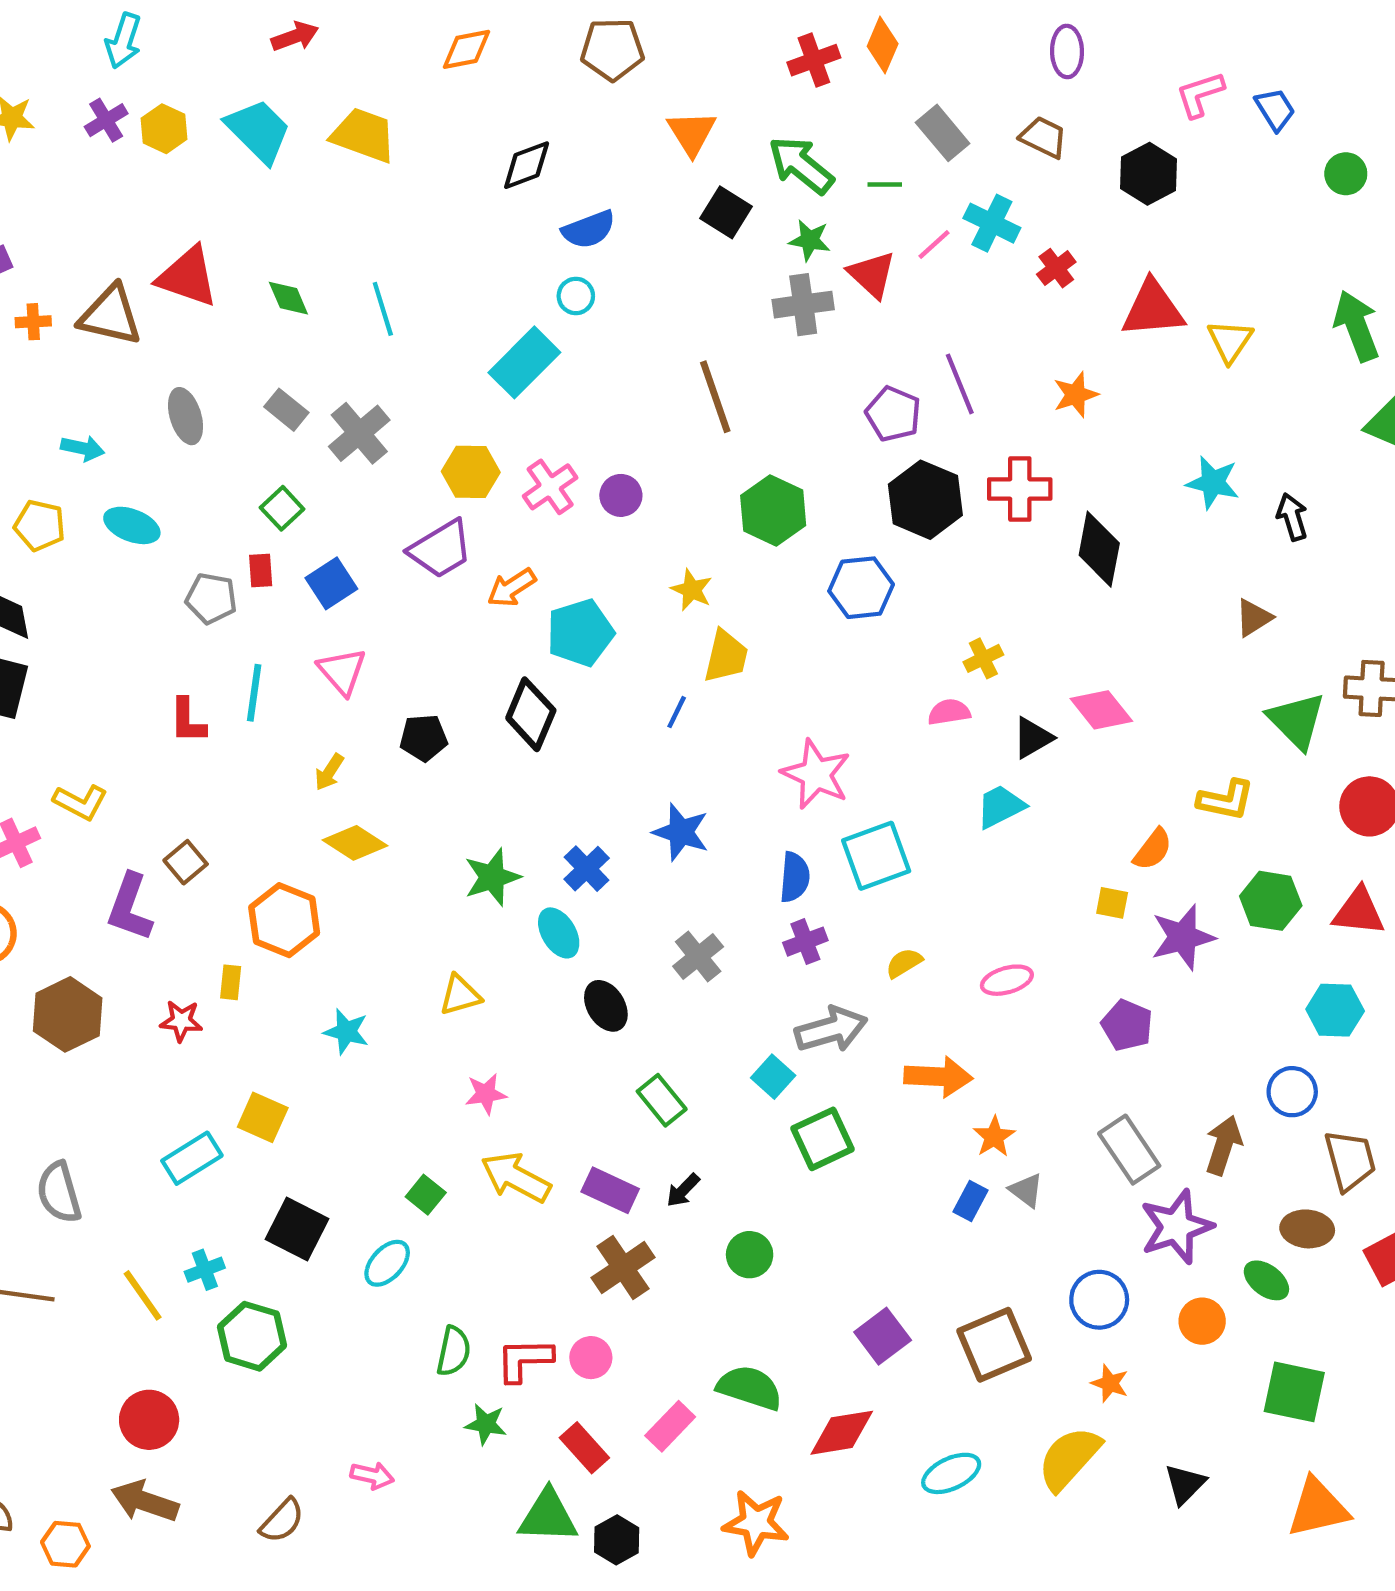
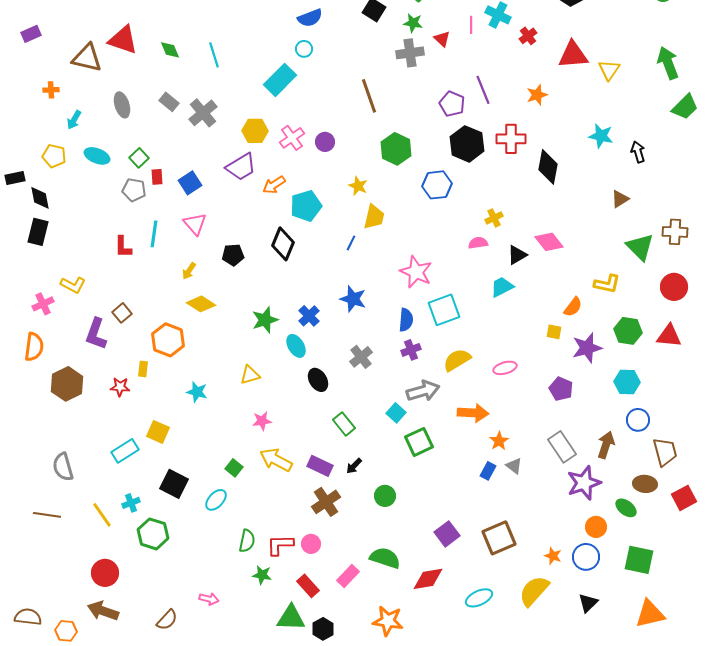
pink line: (934, 245) -> (471, 25), turned -48
red triangle: (872, 275) -> (442, 39), size x0.7
orange cross: (33, 322) -> (51, 90), moved
cyan arrow: (83, 448) -> (74, 120), turned 108
green square: (282, 508) -> (139, 158), moved
yellow semicircle: (904, 963) -> (457, 360), size x1.6
cyan hexagon: (1335, 1010) -> (627, 382), moved
blue circle: (1099, 1300) -> (586, 557), moved

